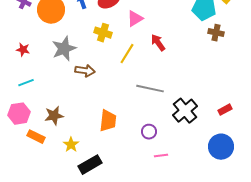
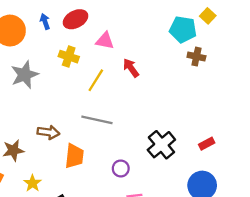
pink triangle: (135, 19) -> (105, 41), turned 42
brown arrow: (85, 71) -> (48, 132), moved
gray line: (150, 89) -> (97, 120), moved

